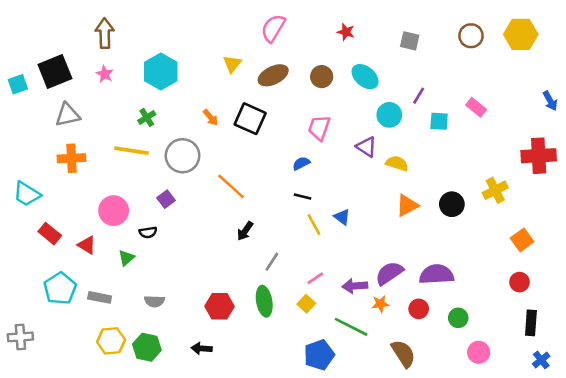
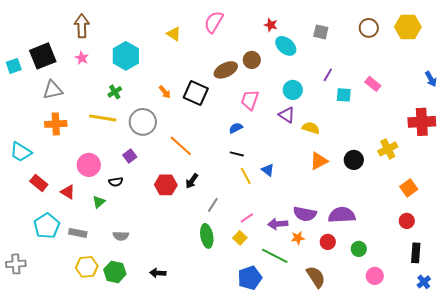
yellow triangle: (232, 64) -> (174, 34), moved, turned -35
brown ellipse: (273, 75) -> (226, 70), moved
cyan ellipse: (365, 77) -> (286, 46), moved
cyan circle: (389, 115) -> (293, 90), moved
purple semicircle: (389, 273) -> (305, 214), turned -135
red hexagon: (220, 306) -> (166, 185), moved

